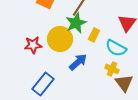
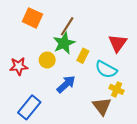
yellow circle: (60, 39) -> (47, 60), size x0.6
yellow cross: (112, 69) -> (117, 89), moved
brown triangle: (124, 83) -> (102, 106), moved

